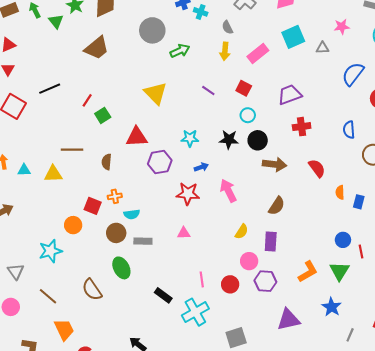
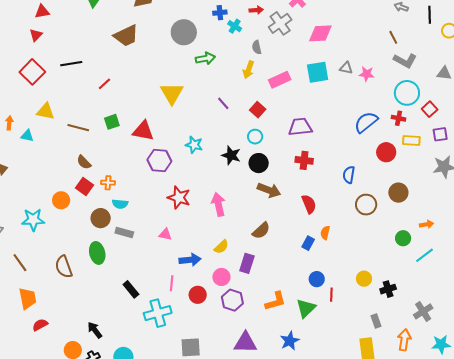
gray triangle: (322, 48) -> (346, 68), moved
green square: (103, 115) -> (112, 122), moved
brown semicircle: (107, 162) -> (84, 162), moved, turned -63
blue arrow: (201, 167) -> (190, 260), moved, size x1.5
yellow triangle: (53, 174) -> (46, 111), moved
blue rectangle: (359, 202) -> (308, 243), moved

